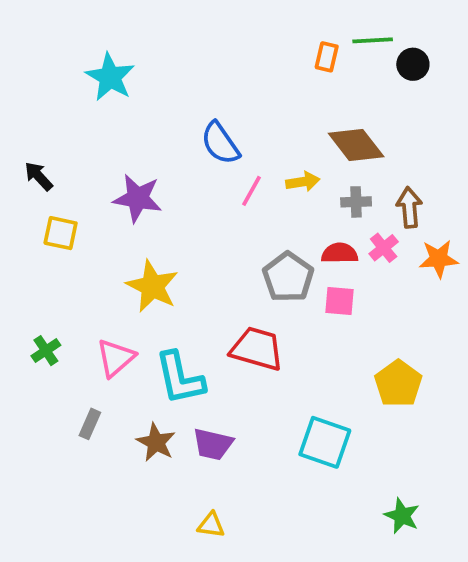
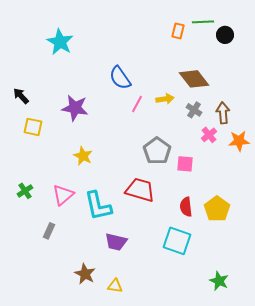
gray cross: (356, 202) -> (194, 110), turned 35
red semicircle: (340, 253) -> (186, 207), moved, turned -96
yellow star: (152, 286) -> (83, 156), size x0.7
brown star: (156, 442) -> (85, 274), moved

